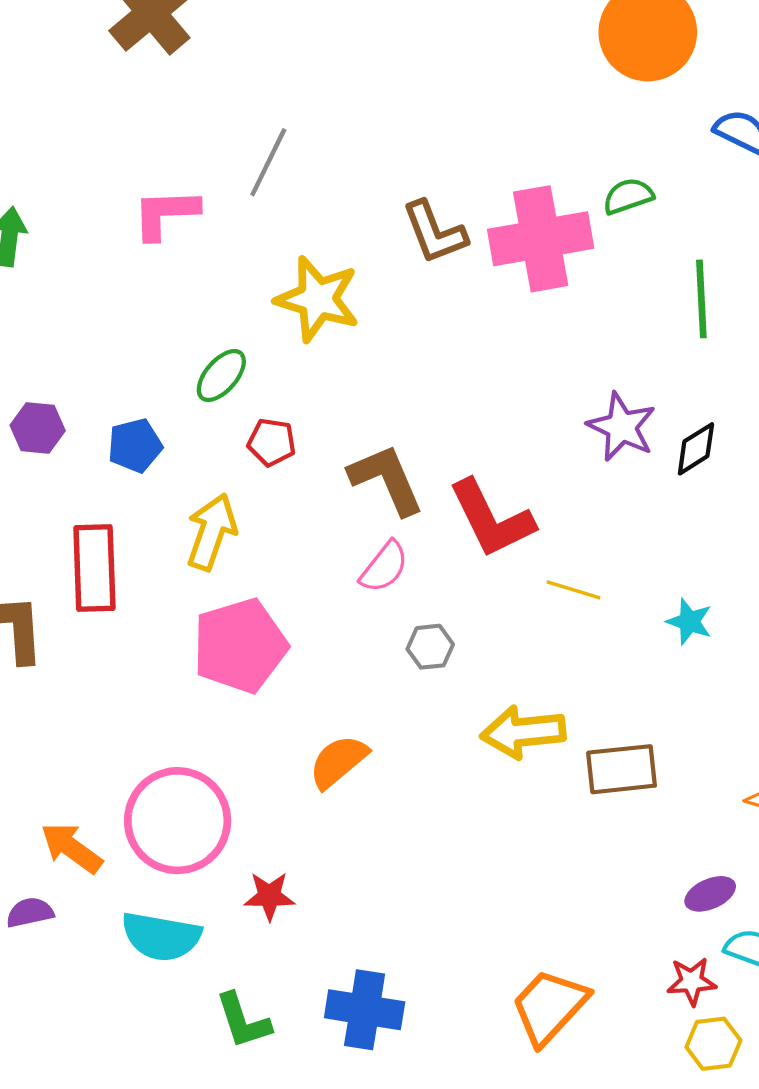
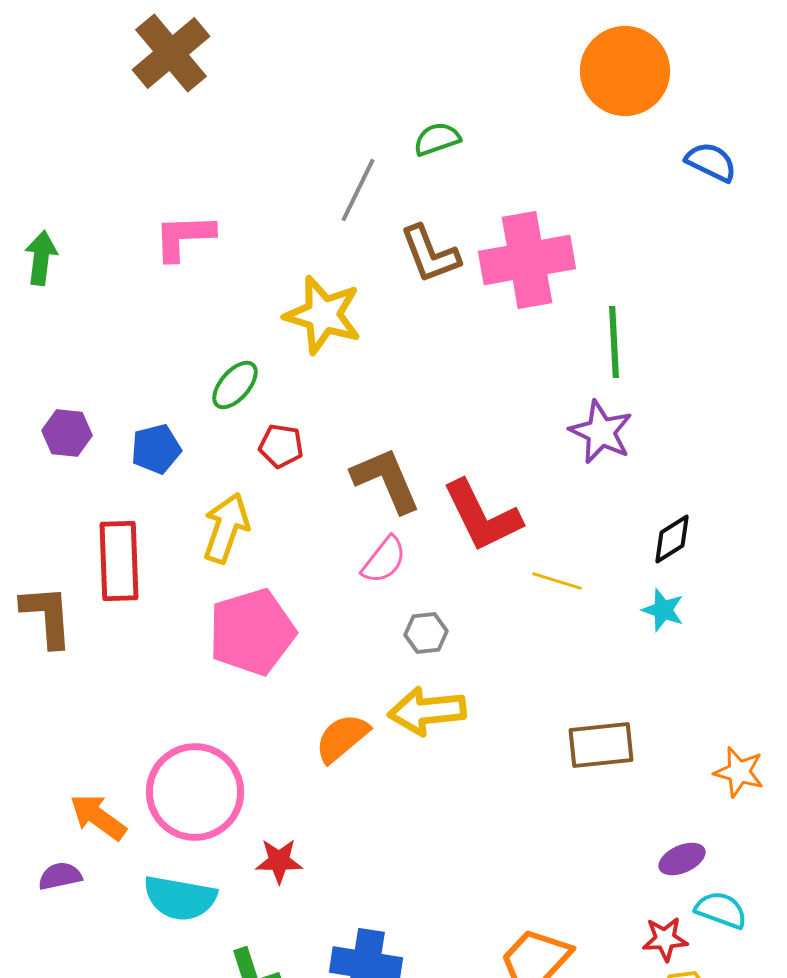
gray line: (268, 162) -> (358, 190), moved
green semicircle: (628, 196) -> (437, 139), moved
green line: (701, 299) -> (614, 342), moved
black diamond: (696, 449) -> (672, 539), moved
yellow arrow: (523, 732) -> (427, 711), moved

